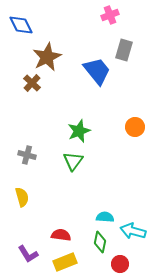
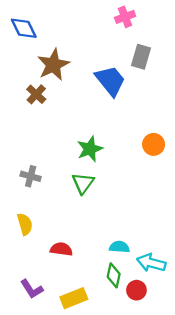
red semicircle: (61, 235) -> (61, 249), moved
red circle: (120, 264) -> (136, 290), moved

